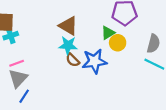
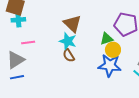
blue star: (94, 61) -> (110, 65), moved
pink line: (17, 63) -> (28, 42), moved
blue line: (24, 96) -> (17, 77), turned 32

